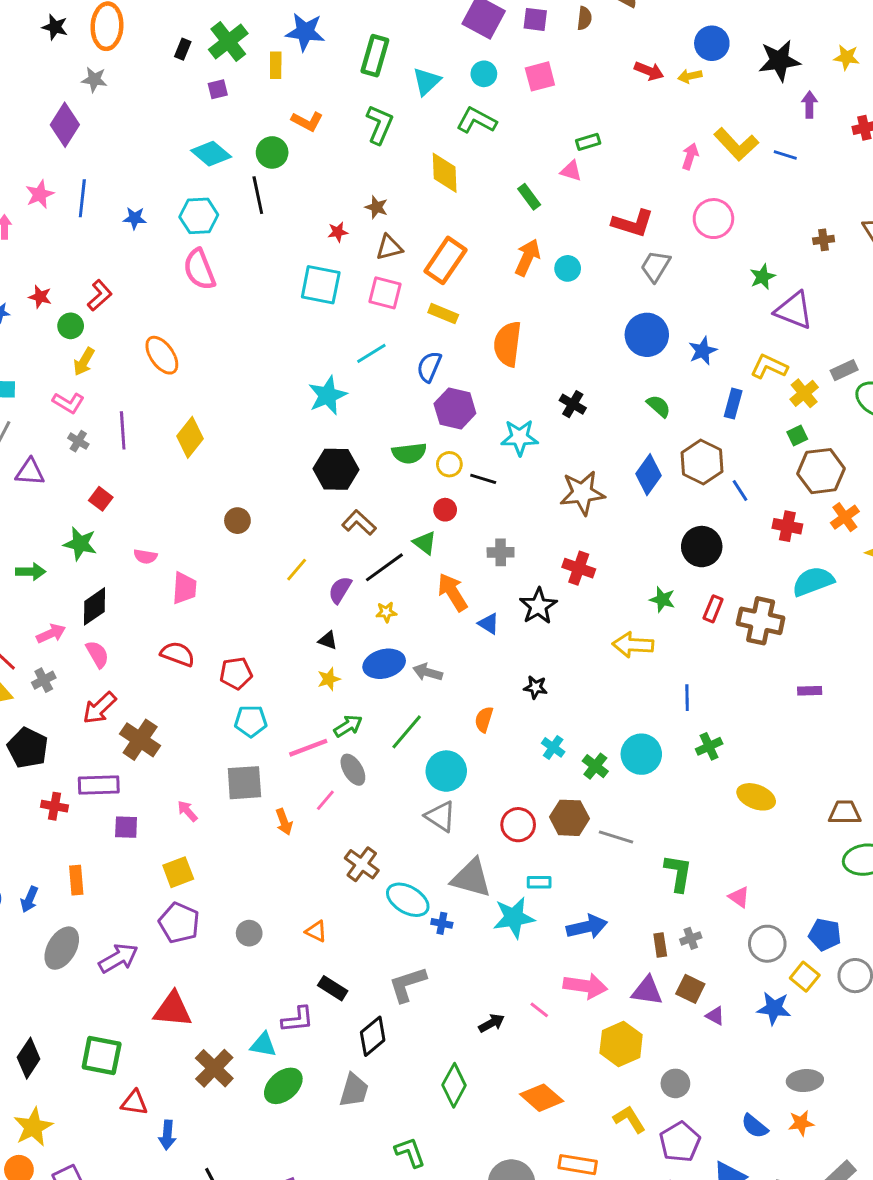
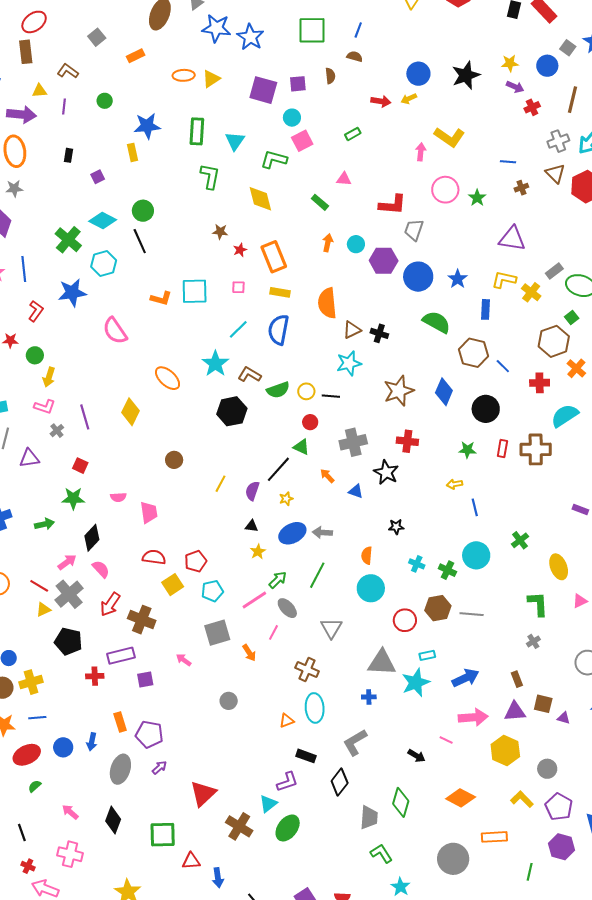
green cross: (228, 42) -> (68, 240), moved
cyan circle: (484, 74) -> (292, 118), moved
pink square: (540, 76) -> (302, 141), moved
purple arrow: (809, 105) -> (515, 87), moved, turned 126
orange L-shape: (307, 121) -> (161, 298), moved
green rectangle: (588, 142) -> (353, 134), moved
blue line: (785, 155) -> (508, 162), moved
blue star: (135, 218) -> (72, 293), moved, size x1.8
red star: (338, 232) -> (240, 250), moved
brown triangle: (389, 247) -> (352, 330), moved
orange arrow: (527, 257) -> (328, 243), size x0.7
orange rectangle: (445, 260) -> (274, 257), turned -44
pink semicircle: (199, 269) -> (115, 331), moved
green star: (762, 277) -> (477, 198), moved
pink square: (385, 293) -> (238, 287), size x0.6
red L-shape: (100, 295) -> (36, 311), moved
orange ellipse: (162, 355) -> (168, 378), moved
blue semicircle: (429, 367) -> (279, 330), size x1.4
green semicircle: (659, 406) -> (436, 322), size x1.6
purple hexagon: (455, 409) -> (384, 261), moved
green square: (797, 435) -> (572, 318), moved
gray cross: (78, 441) -> (57, 431), turned 32
blue diamond: (648, 475) -> (444, 392), moved
brown L-shape: (359, 523) -> (250, 375), moved
gray cross: (501, 552) -> (353, 442), size x1.5
orange arrow: (453, 592) -> (327, 476), size x0.6
yellow arrow: (633, 645) -> (455, 484), size x0.6
gray cross: (44, 680) -> (69, 594), size x1.8
purple rectangle: (810, 691) -> (580, 510), moved, turned 35
blue line: (687, 698) -> (475, 507), moved
cyan circle: (446, 771) -> (371, 588), moved
yellow ellipse: (756, 797) -> (559, 567), turned 60
gray triangle: (441, 816) -> (331, 628), moved, turned 40
yellow square: (178, 872) -> (173, 585), moved
green L-shape: (678, 873) -> (538, 604), moved
pink triangle: (739, 897) -> (580, 601), moved, turned -49
cyan ellipse: (408, 900) -> (315, 708), moved, turned 68
purple pentagon: (179, 923) -> (149, 734), moved
orange triangle: (316, 931) -> (287, 721), turned -35
gray circle: (249, 933) -> (229, 701), moved
gray cross: (691, 938) -> (533, 641), moved
purple arrow: (118, 958) -> (159, 768), size x0.6
red triangle: (173, 1010) -> (203, 794), turned -36
black arrow: (492, 1023) -> (416, 756), turned 72
cyan triangle: (263, 1045) -> (268, 804), turned -36
black diamond: (29, 1058) -> (113, 820), moved
gray trapezoid: (354, 1090) -> (369, 817), moved

